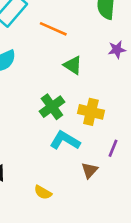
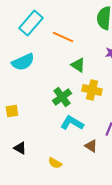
yellow cross: (91, 112) -> (92, 90), moved
brown triangle: (90, 170) -> (91, 146), turned -40

